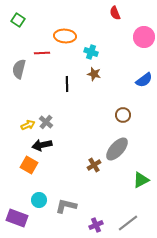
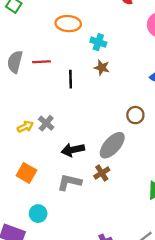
red line: (42, 53) -> (42, 62), moved
black arrow: (42, 145) -> (73, 150), moved
gray ellipse: (117, 149) -> (112, 145), moved
gray L-shape: (66, 206) -> (69, 182), moved

